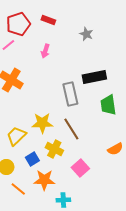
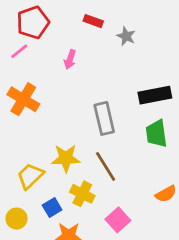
red rectangle: (48, 20) -> (93, 21), moved
black rectangle: (94, 77) -> (155, 95), moved

